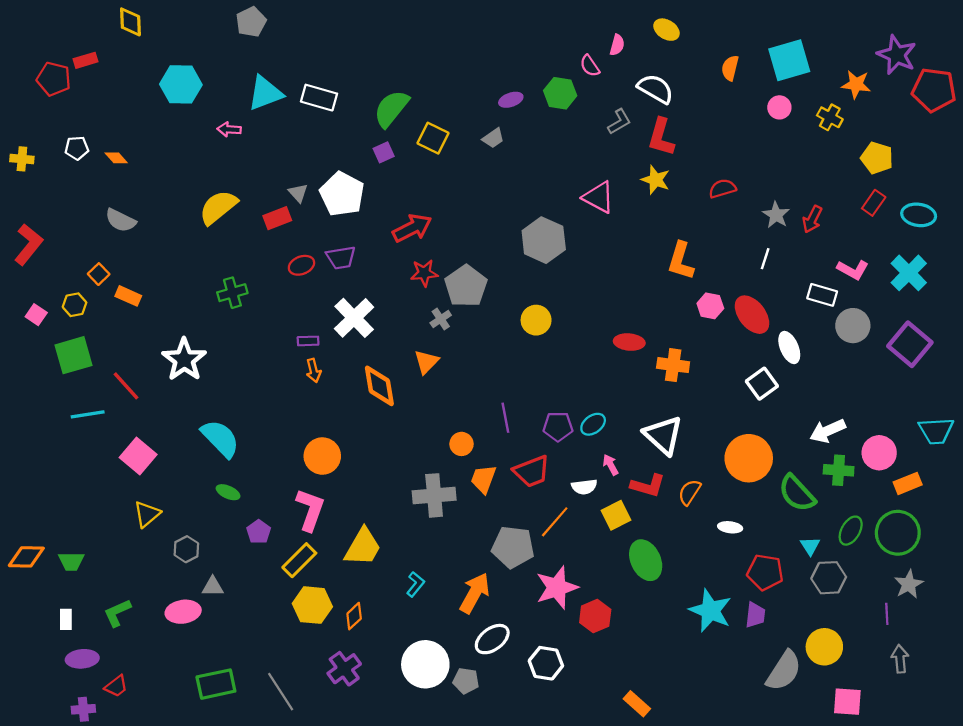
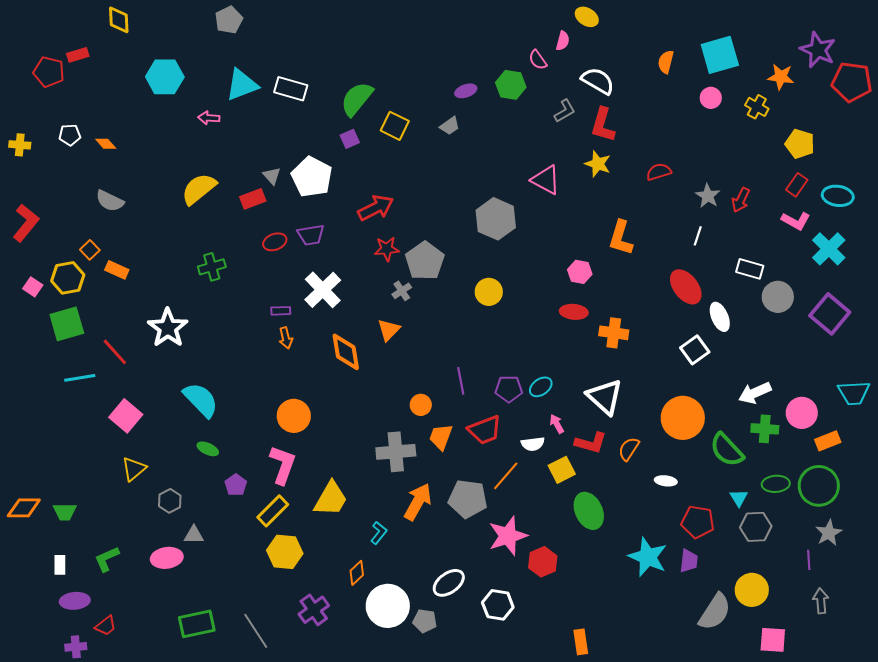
yellow ellipse: (666, 30) -> (587, 17), moved
pink L-shape: (853, 270) -> (796, 221), moved
yellow hexagon: (75, 305) -> (68, 278), size x1.5
pink hexagon: (710, 306) -> (580, 272), moved
green ellipse: (851, 531) -> (776, 484), turned 56
orange arrow: (475, 593) -> (418, 502), moved
orange diamond: (354, 616) -> (357, 573), moved
orange rectangle: (637, 704) -> (581, 642), turned 40

